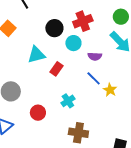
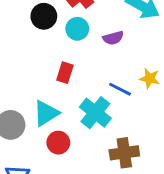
cyan triangle: (36, 55) -> (46, 113), moved
blue line: (94, 78) -> (120, 89), moved
cyan cross: (68, 101) -> (95, 113), size x1.5

